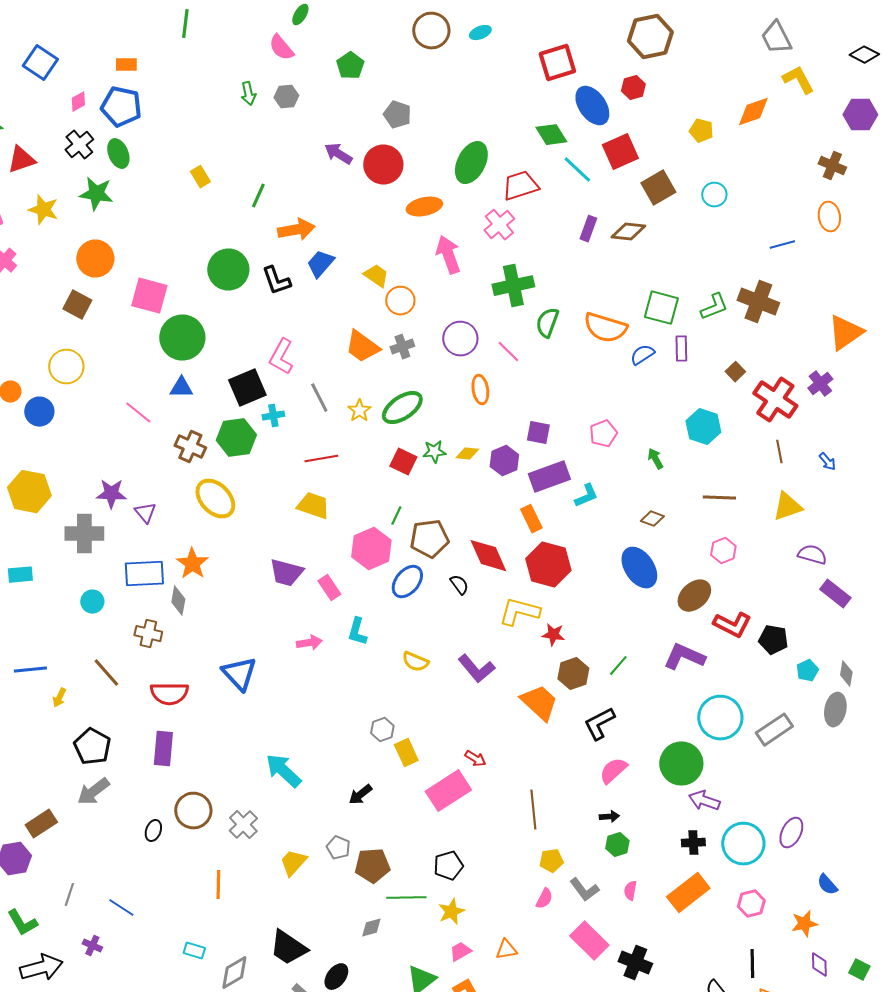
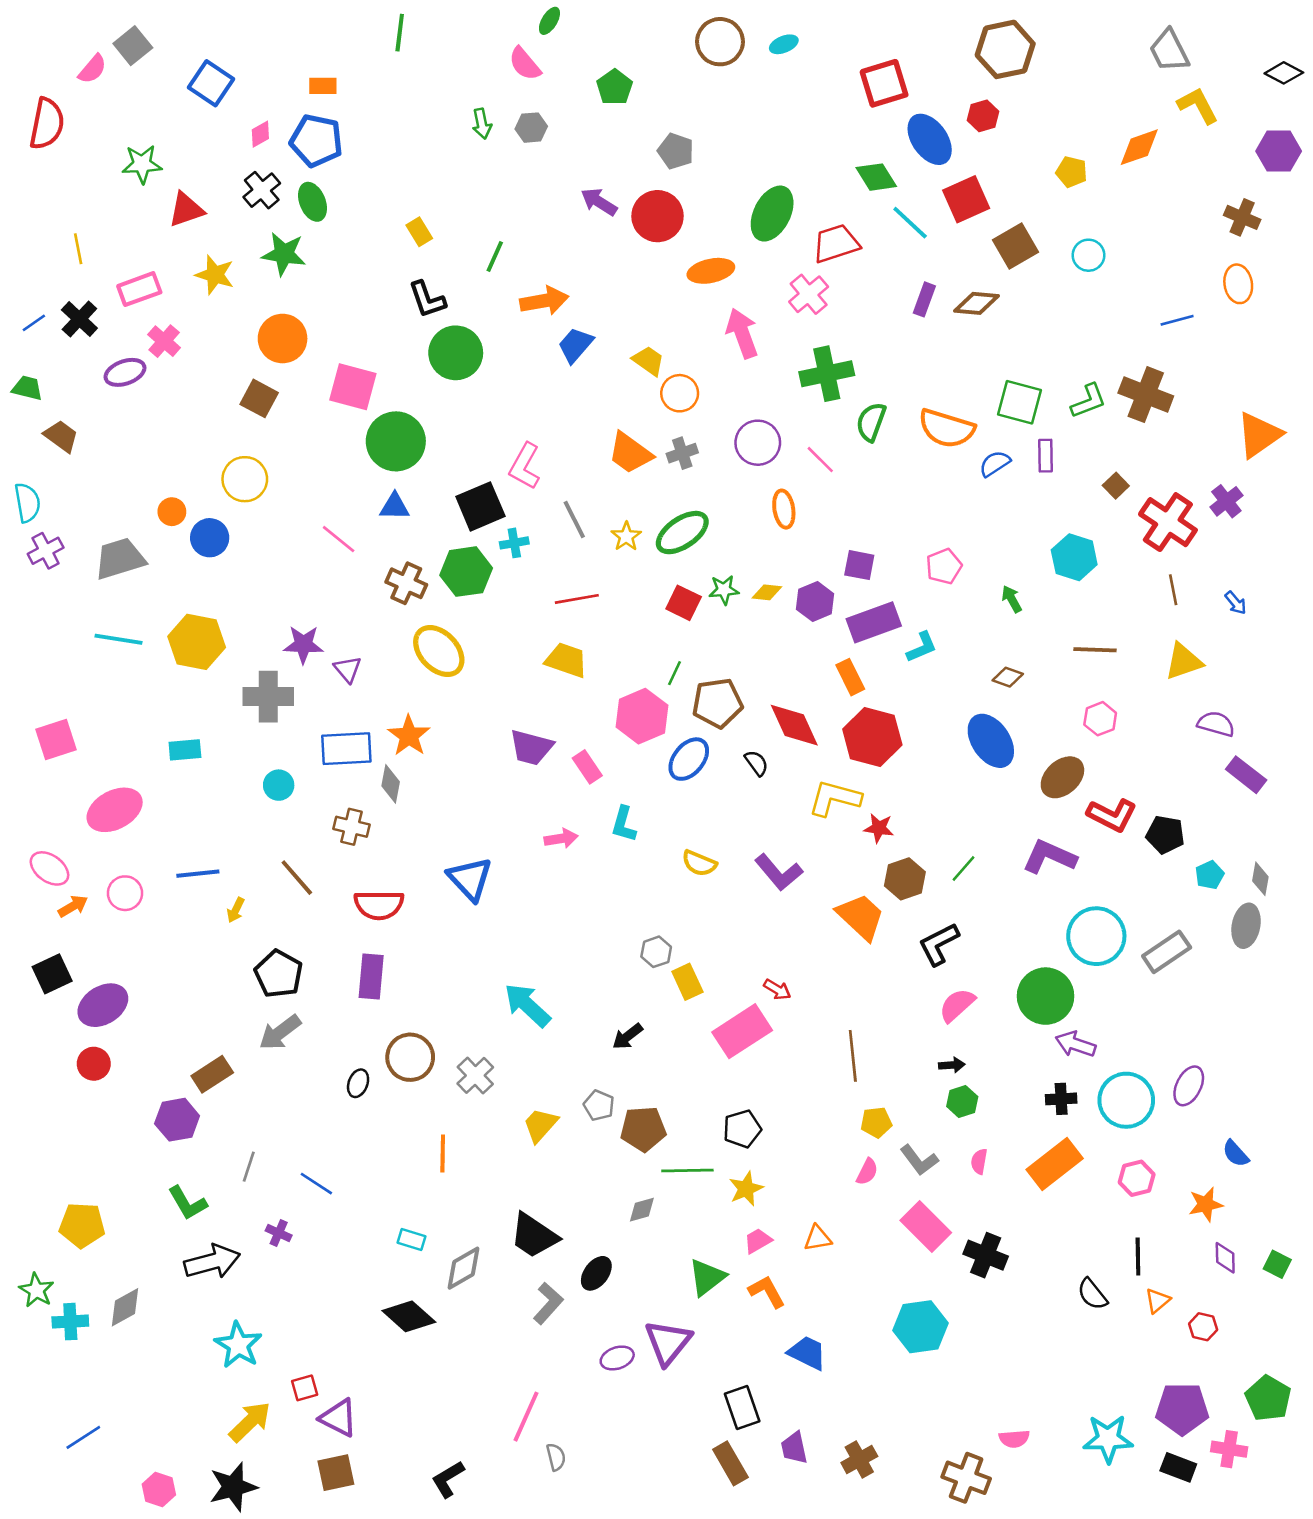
black L-shape: (276, 281) -> (427, 299), moved

